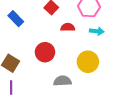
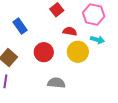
blue rectangle: (16, 19) -> (20, 26), moved
yellow circle: (88, 62) -> (78, 52), moved

